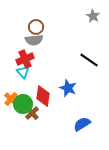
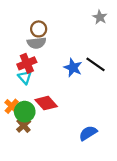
blue star: (68, 88) -> (73, 68), moved
red diamond: (43, 96) -> (46, 103), turned -50
brown cross: (32, 113) -> (24, 126), moved

